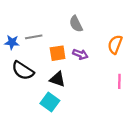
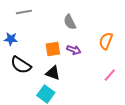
gray line: (34, 37) -> (24, 12), moved
pink line: (119, 81) -> (110, 75), turned 40

